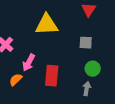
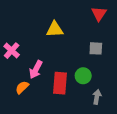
yellow triangle: (47, 25) -> (55, 29), size x0.7
green circle: (93, 69) -> (83, 76), moved

